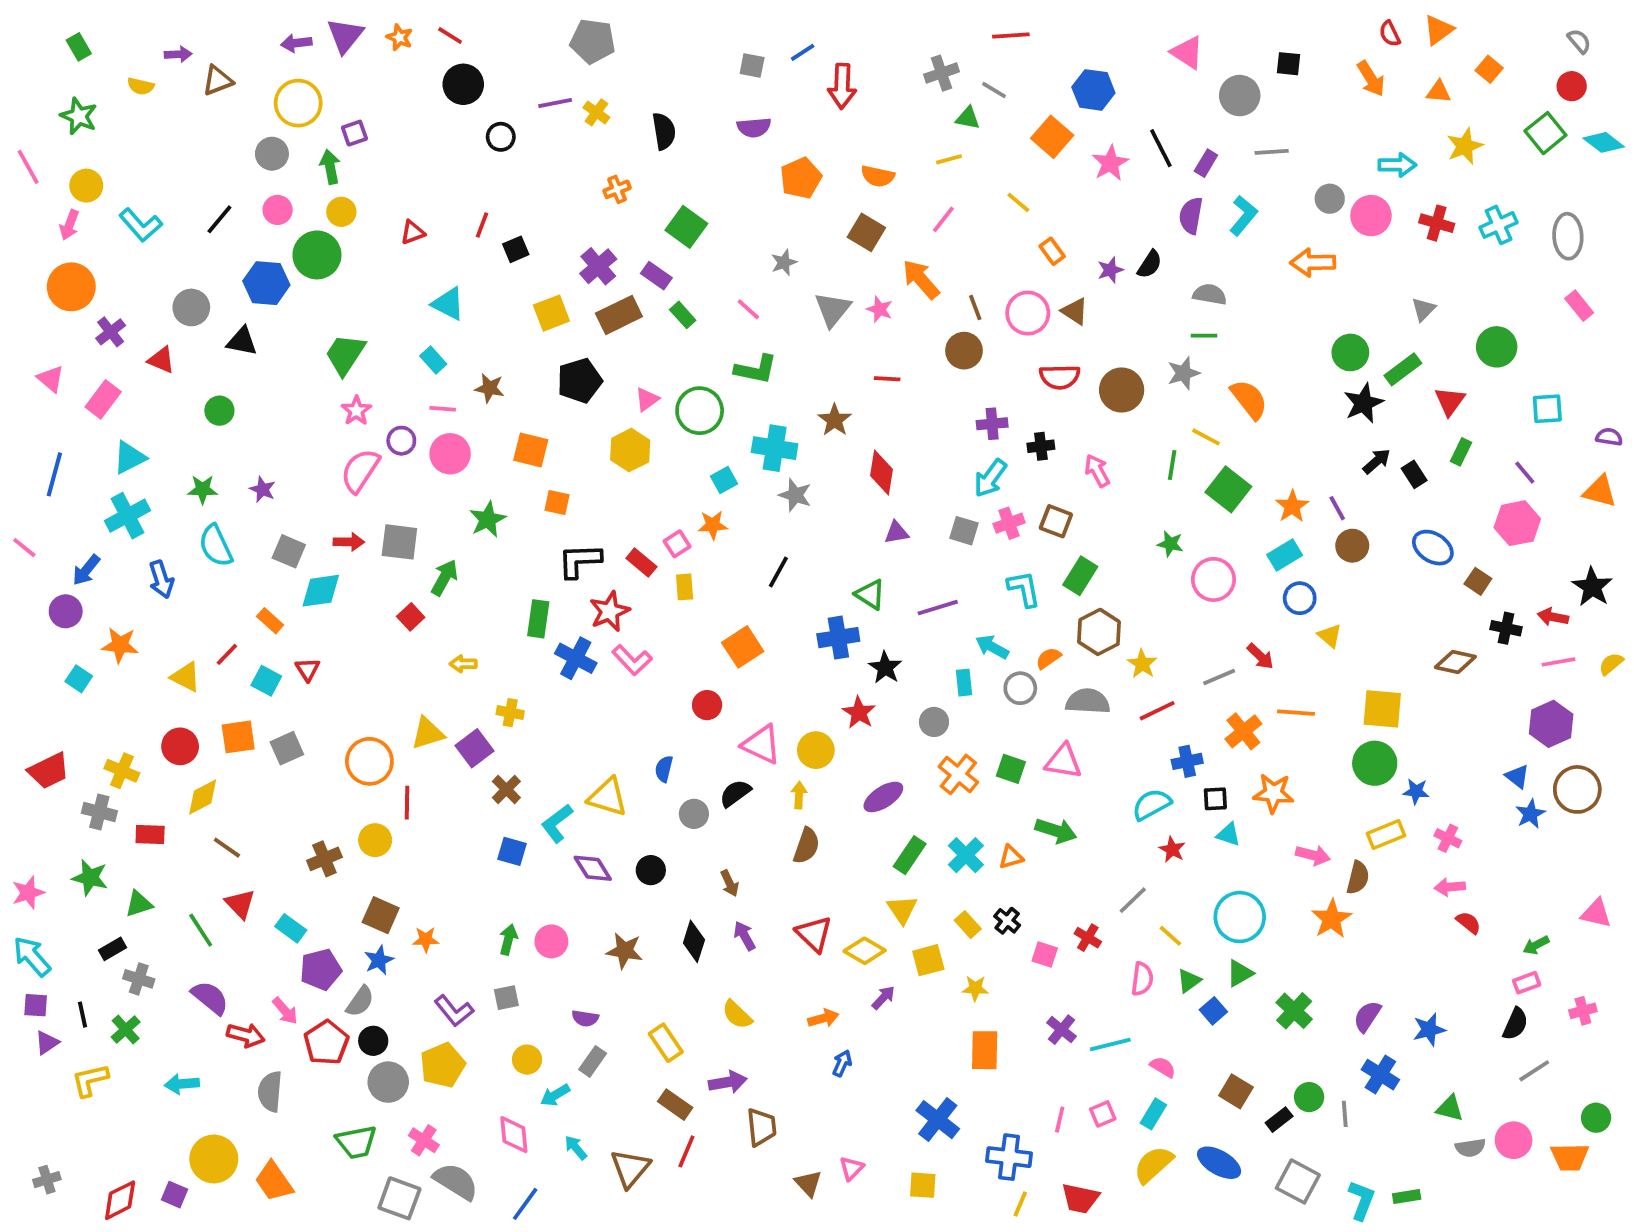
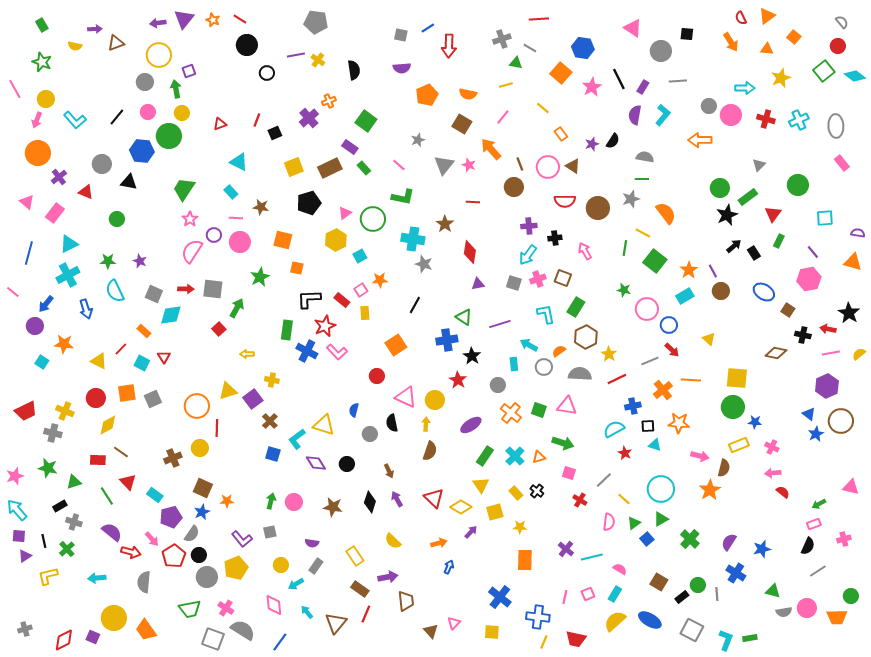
purple cross: (598, 266) -> (309, 118), moved
cyan square: (724, 480) -> (360, 256), moved
blue circle: (1300, 598) -> (669, 325), moved
black semicircle: (735, 793) -> (392, 423), turned -66
red rectangle: (150, 834) -> (98, 460), moved
pink square: (1045, 955) -> (569, 473), moved

